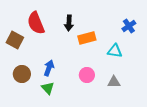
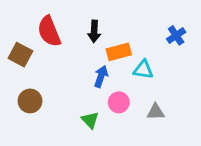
cyan triangle: (115, 51) -> (143, 70), moved
blue arrow: (49, 68) -> (101, 76), moved
green triangle: (48, 88) -> (90, 120), moved

